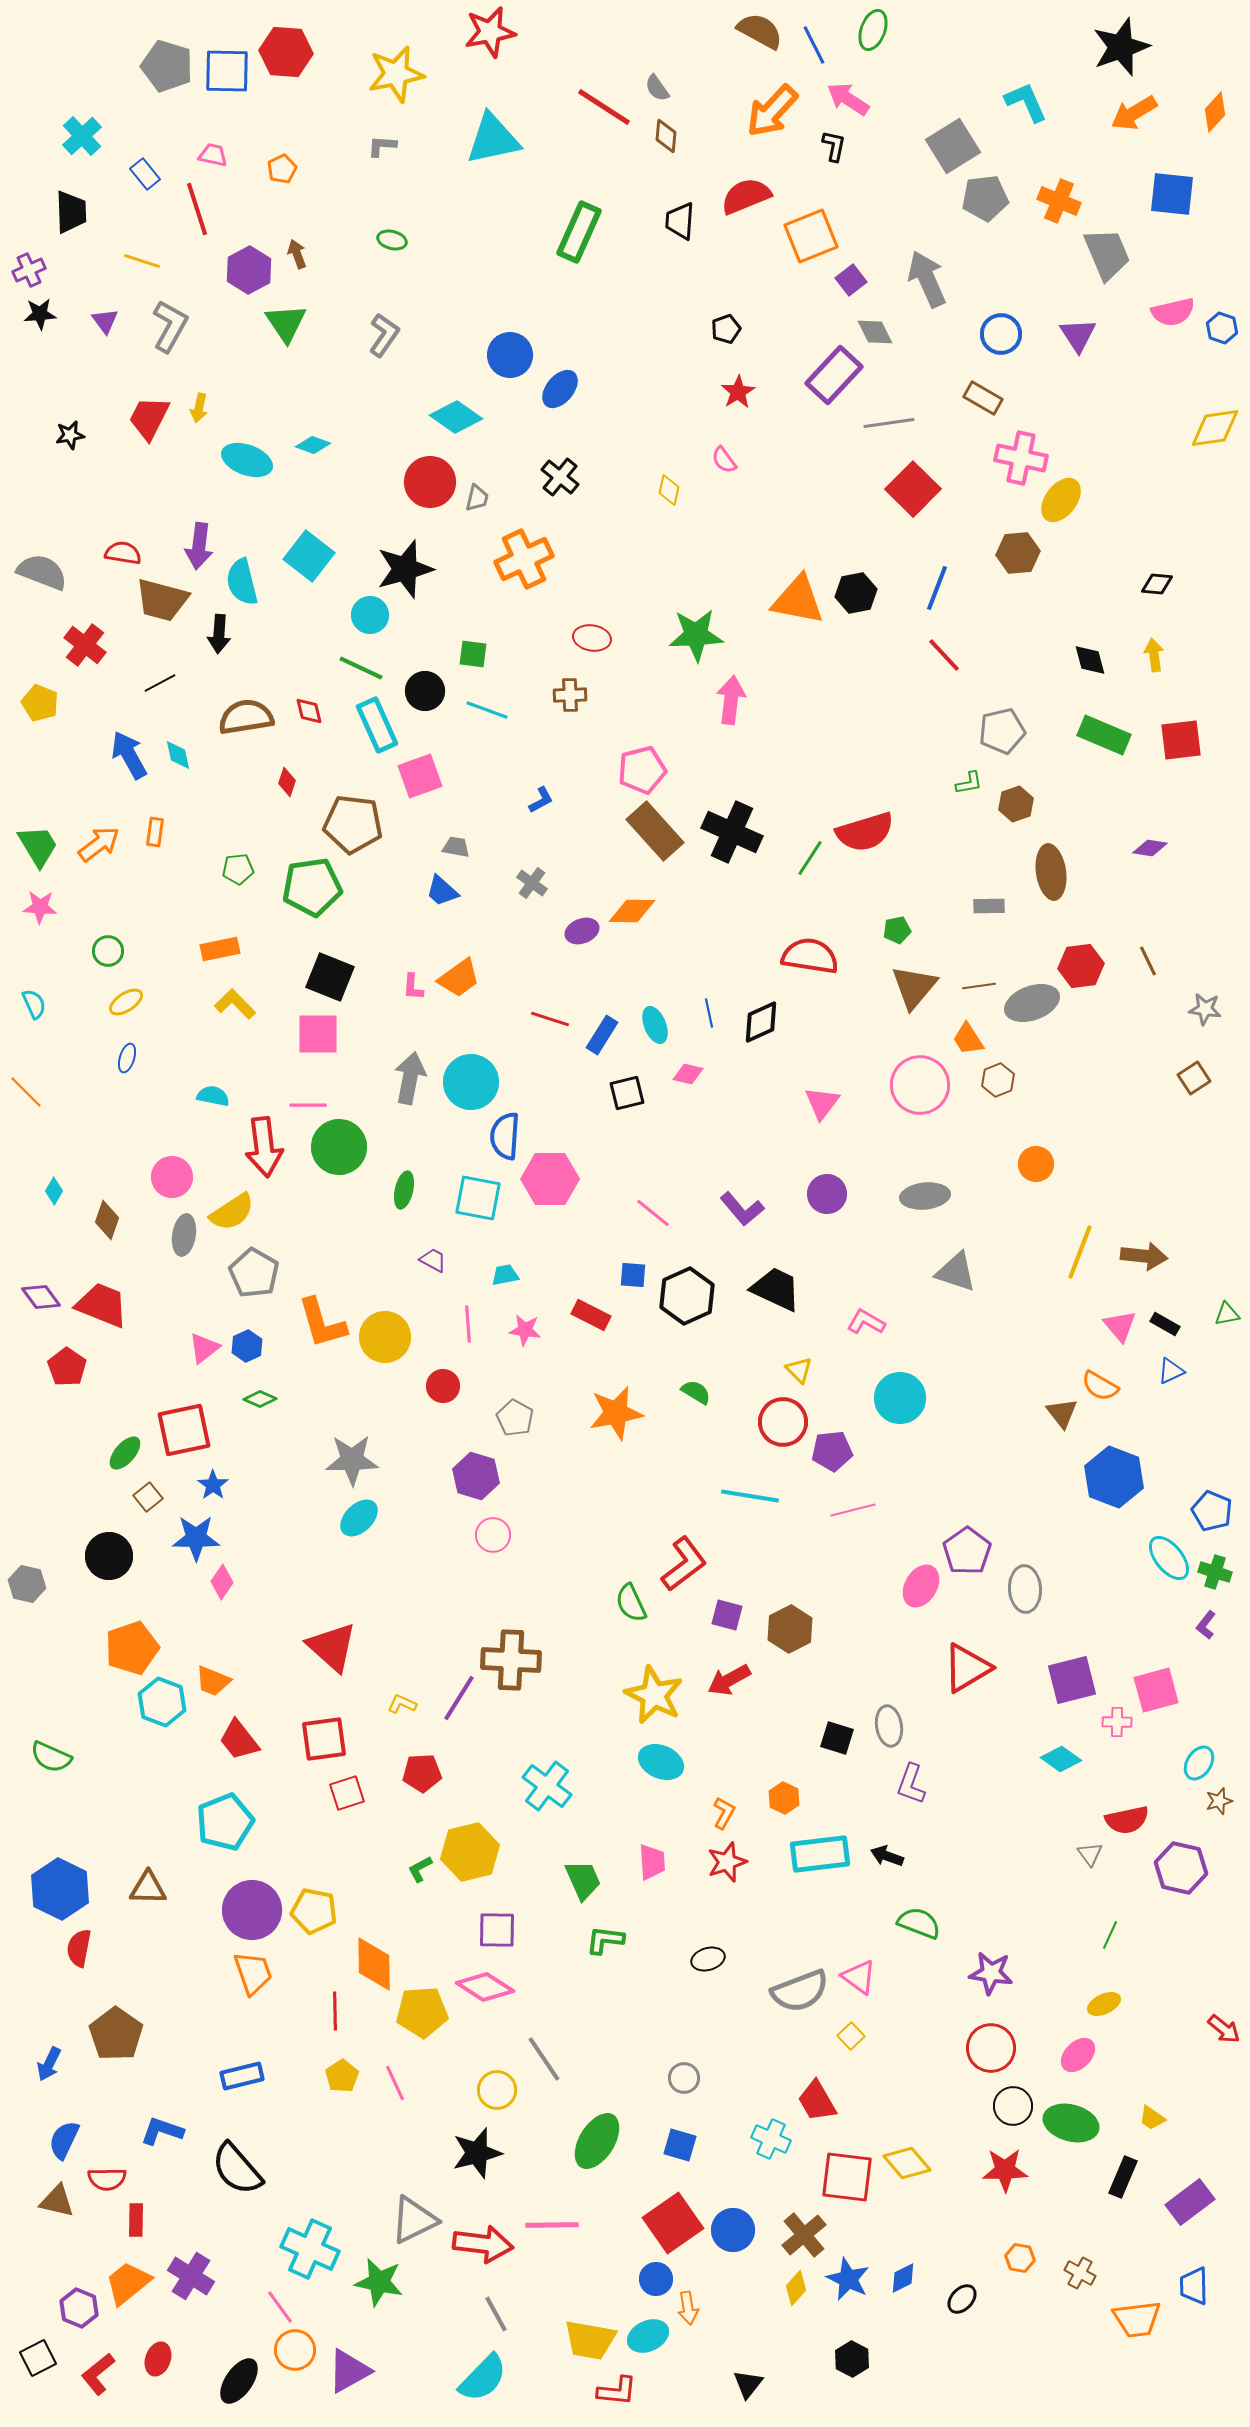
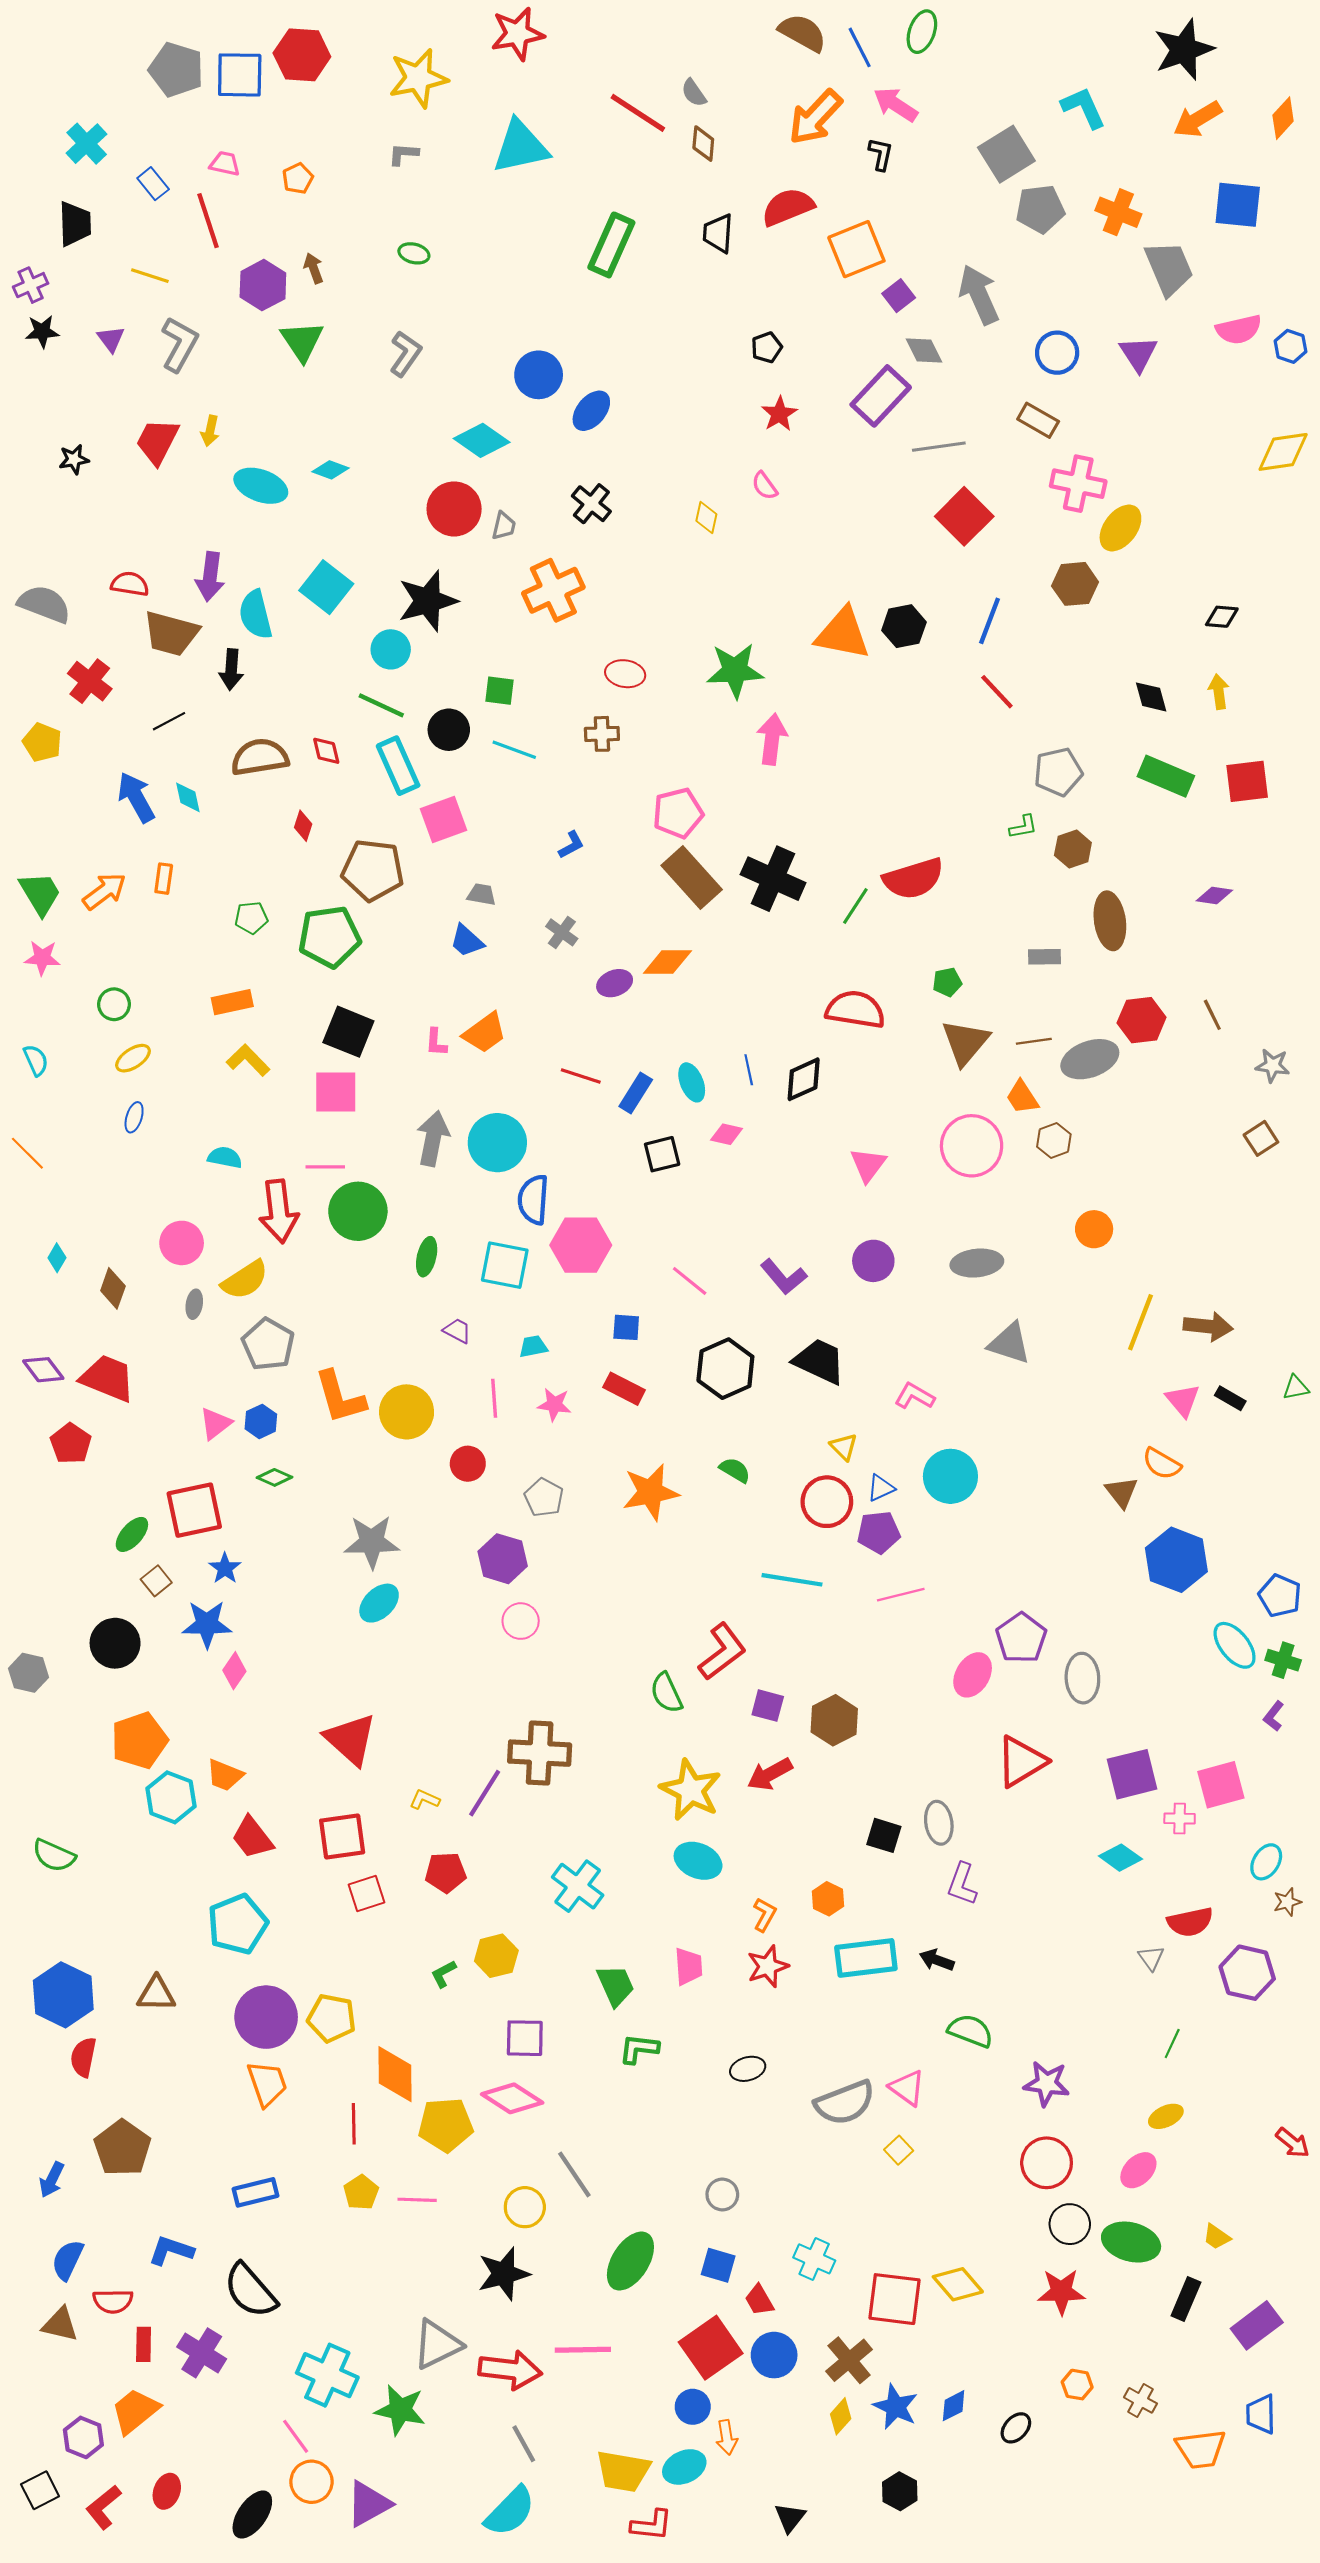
gray ellipse: (184, 1235) -> (194, 1304), size x0.7
blue square: (633, 1275) -> (626, 1327), moved
blue triangle: (1171, 1371) -> (881, 1488), moved
yellow hexagon: (470, 1852) -> (496, 1956), size x0.7
pink line: (395, 2083) -> (417, 2200), turned -63
red trapezoid: (817, 2101) -> (759, 2300), moved, size x0.7
purple cross: (191, 2276) -> (202, 2353), moved

